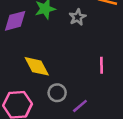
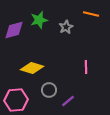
yellow diamond: (37, 66) -> (32, 68), turned -45

